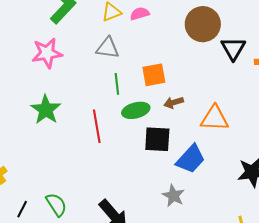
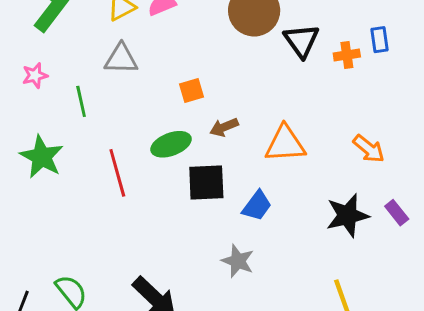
pink star: (47, 53) -> (35, 75), size x0.6
orange square: (154, 75) -> (192, 91), size x0.7
green line: (117, 84) -> (81, 101), moved
blue trapezoid: (191, 159) -> (257, 206), size x0.7

